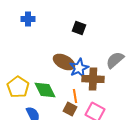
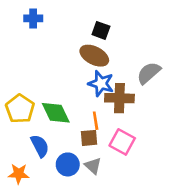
brown ellipse: (64, 62) -> (94, 56), moved
blue star: (79, 68) -> (101, 84), turned -30
brown square: (70, 109) -> (89, 138), turned -32

